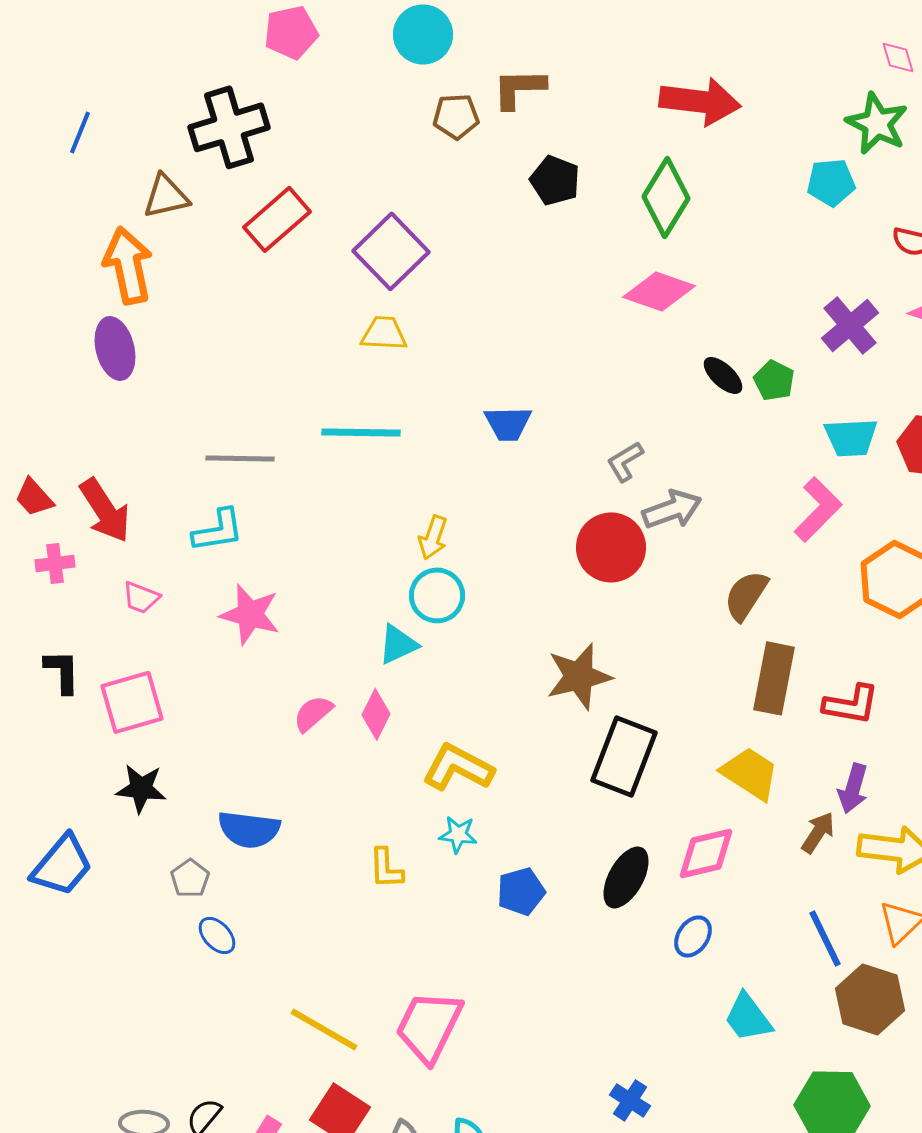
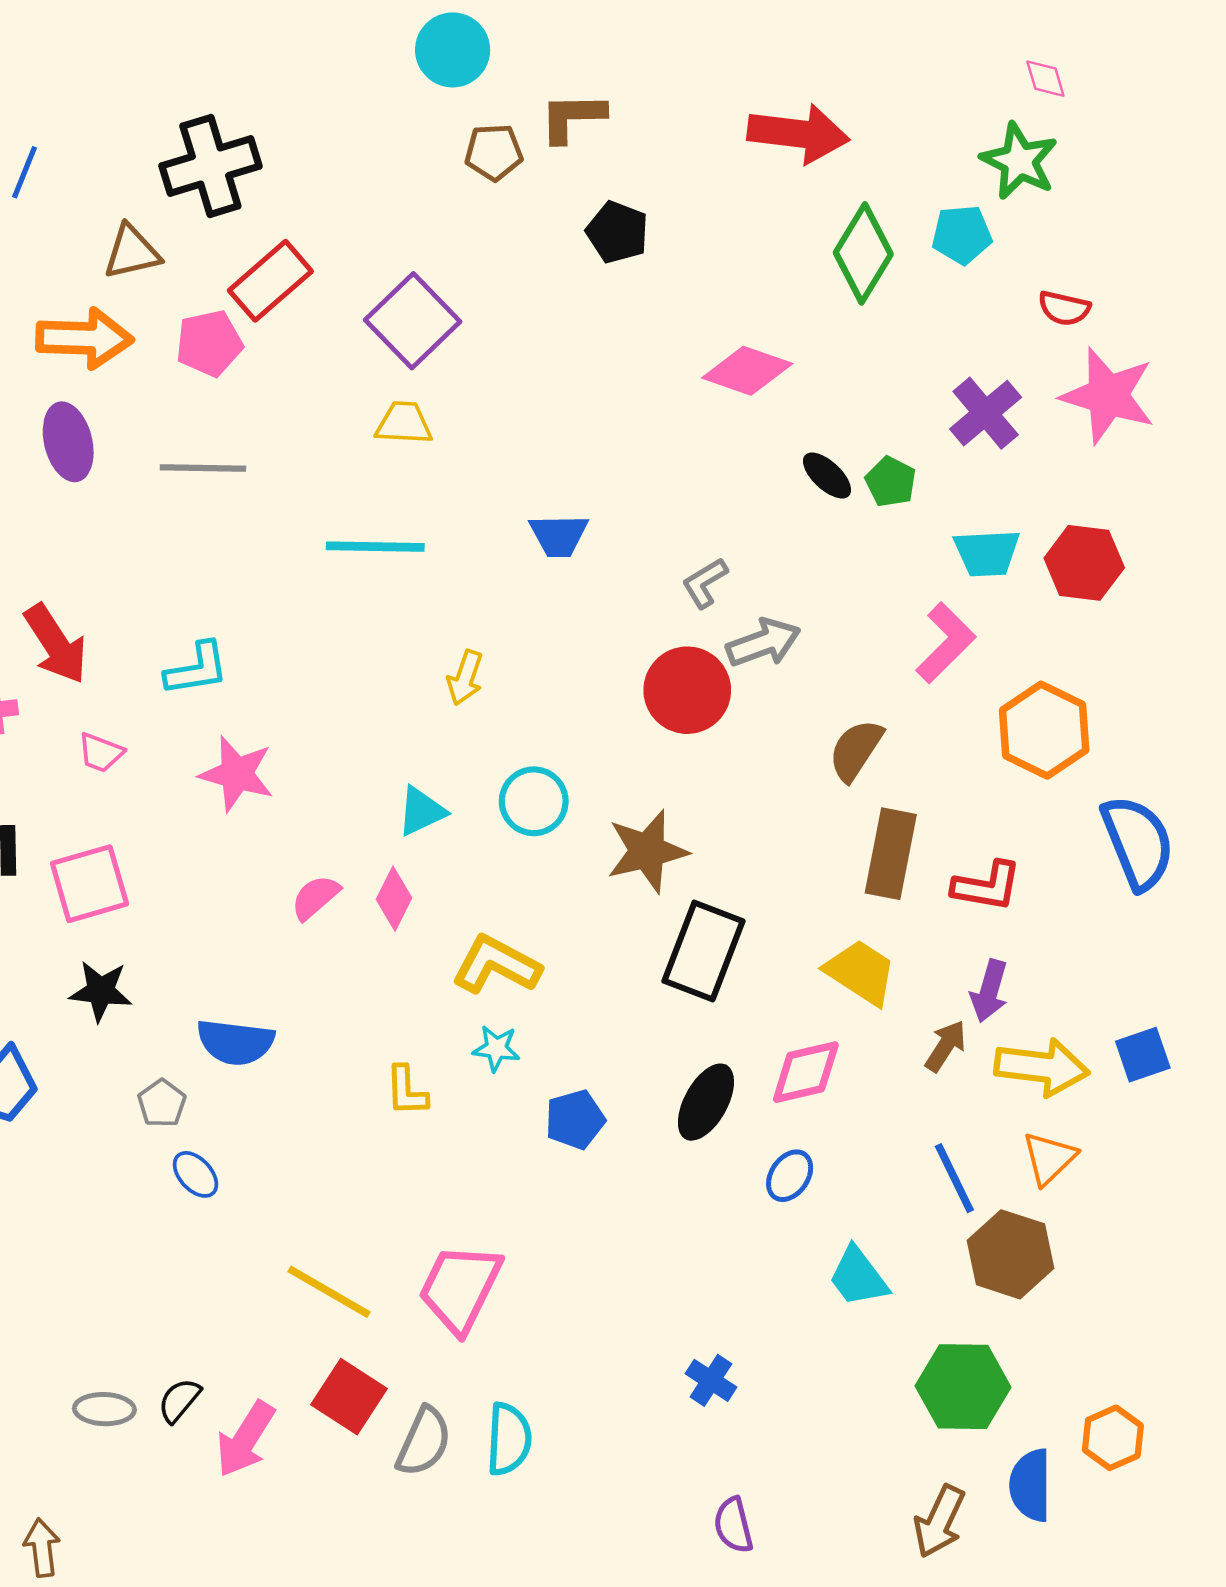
pink pentagon: (291, 32) -> (209, 343), moved
green diamond: (666, 197) -> (863, 253), moved
orange arrow: (128, 265) -> (84, 338), turned 104
gray line: (240, 458) -> (203, 468), moved
cyan circle: (437, 595) -> (534, 801), moved

